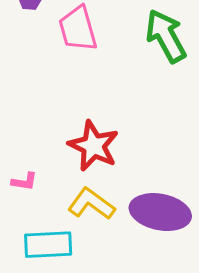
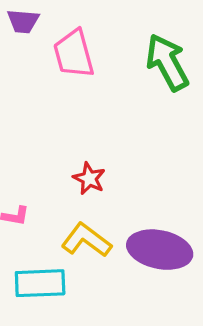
red star: (93, 146) -> (89, 178), size x0.6

